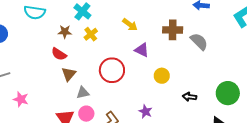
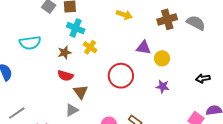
yellow arrow: (130, 25) -> (124, 15), moved
yellow circle: (162, 76) -> (162, 58), moved
gray triangle: (83, 93) -> (72, 110), moved
purple star: (145, 111) -> (163, 87), moved

